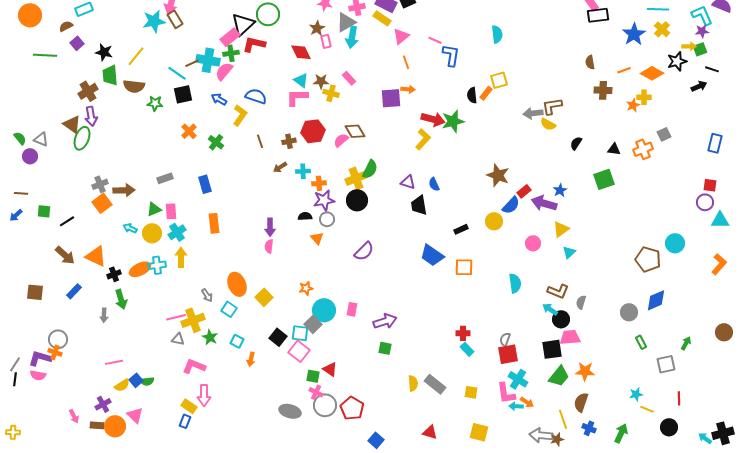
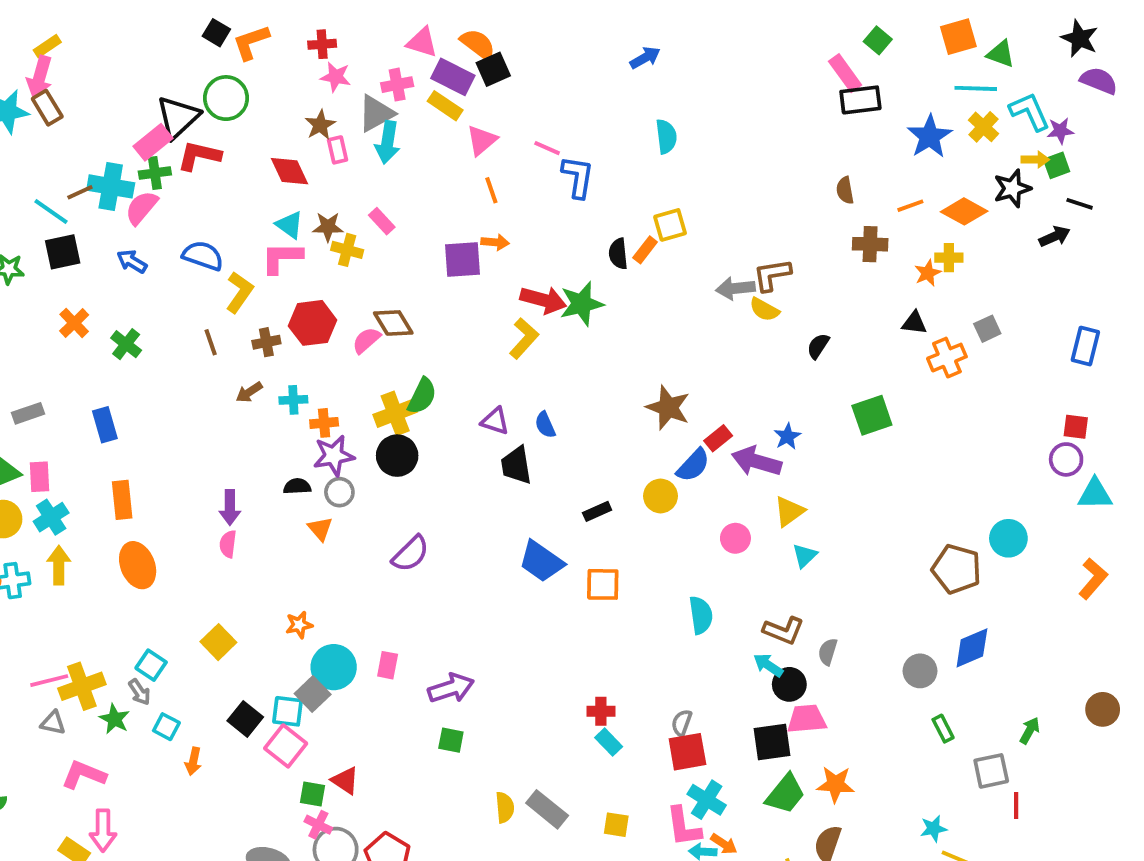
cyan L-shape: (702, 15) -> (1030, 111), moved
yellow L-shape: (240, 115) -> (239, 292), moved
black triangle: (614, 149) -> (914, 323), moved
orange ellipse: (237, 284) -> (138, 565), moved
gray arrow: (207, 295) -> (140, 692), moved
red line: (679, 398) -> (1016, 805), moved

